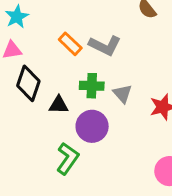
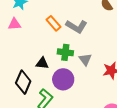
black diamond: (28, 83) -> (23, 82), moved

